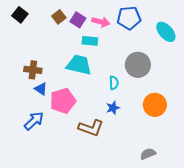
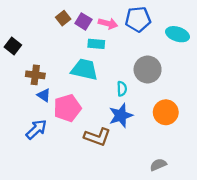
black square: (20, 15) -> (13, 46), moved
cyan ellipse: (166, 32) -> (177, 34), turned -30
blue star: (113, 108) -> (121, 115), size x1.6

